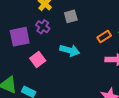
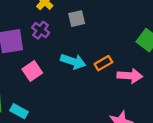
orange rectangle: (104, 37) -> (103, 63), moved

